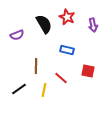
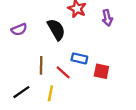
black semicircle: (44, 24) -> (56, 29), moved
blue rectangle: (67, 50) -> (79, 58), moved
red line: (61, 78) -> (63, 72), moved

